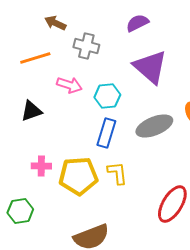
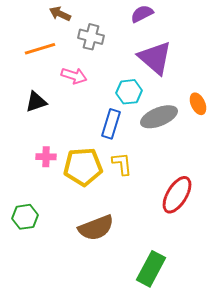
cyan hexagon: (107, 96) -> (129, 92), moved
green hexagon: (20, 211) -> (25, 217), moved

